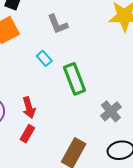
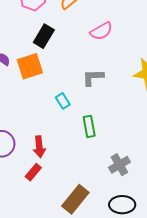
gray L-shape: (58, 24) -> (93, 77), moved, turned 100
green rectangle: (74, 79) -> (89, 126), size x0.7

